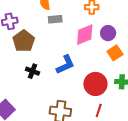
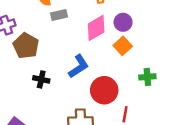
orange square: (115, 53) -> (123, 46), moved
red circle: (95, 84) -> (104, 90), moved

